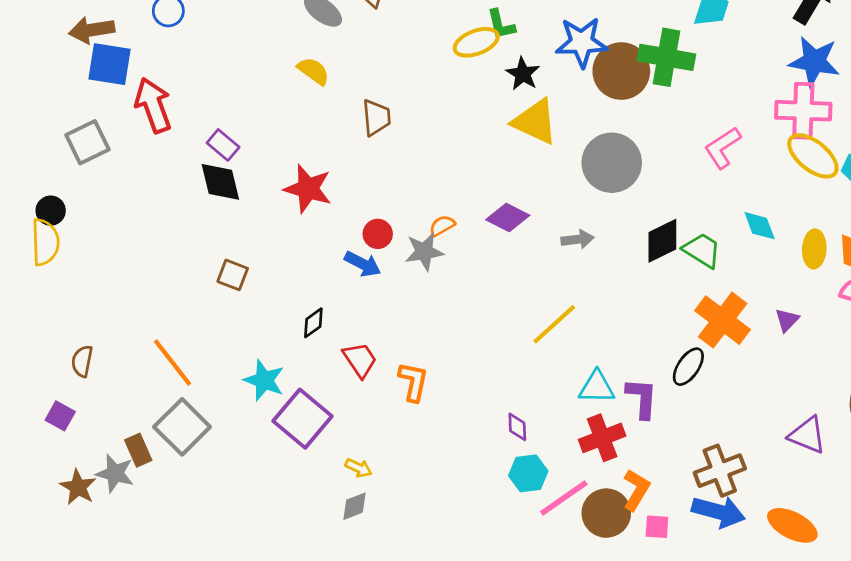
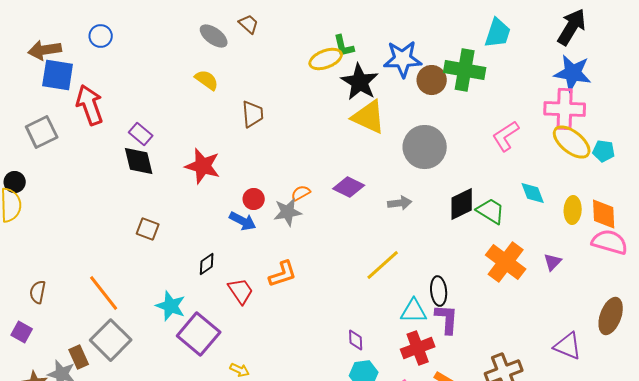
brown circle: (621, 71) -> (432, 80), size x0.7
black star: (523, 74) -> (360, 82), size x1.5
black ellipse: (688, 367) -> (439, 291), moved, turned -40
orange L-shape: (413, 382) -> (283, 274), moved, turned 60

